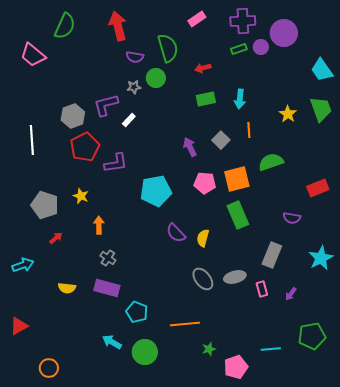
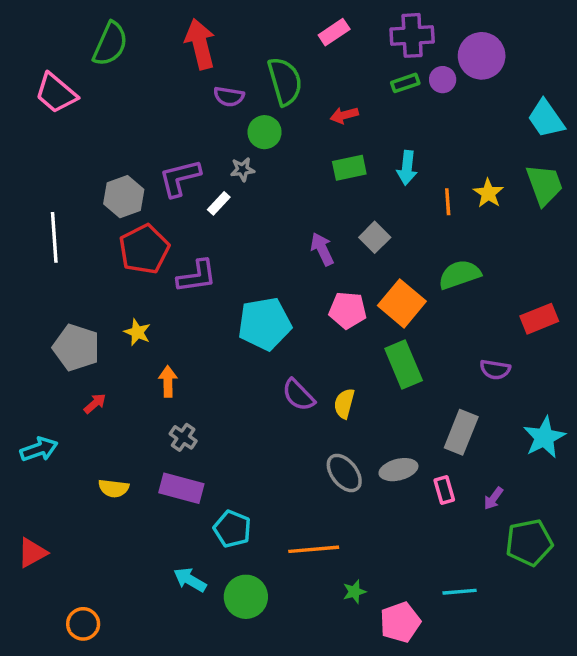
gray star: (134, 87) -> (242, 169), moved
orange line: (249, 130) -> (448, 202), moved
orange square: (237, 179) -> (402, 303), turned -36
green pentagon: (312, 336) -> (529, 543), moved

